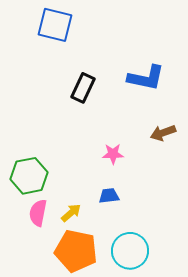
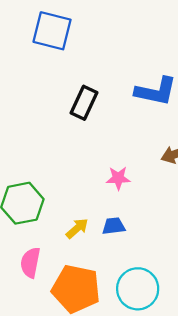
pink semicircle: (38, 213) -> (30, 263), moved
yellow arrow: (71, 213) -> (77, 228), moved

